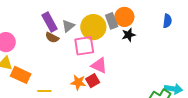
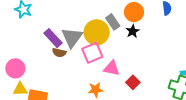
orange circle: (124, 17) -> (134, 12), moved
gray triangle: (68, 26) -> (72, 37), size x1.6
red square: (93, 81) -> (133, 82), moved

